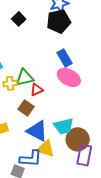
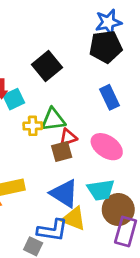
black square: (19, 19) -> (47, 66), moved, size x1.5
pink ellipse: (69, 77) -> (107, 147), moved
brown square: (26, 108) -> (62, 151), moved, turned 35

